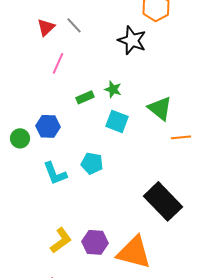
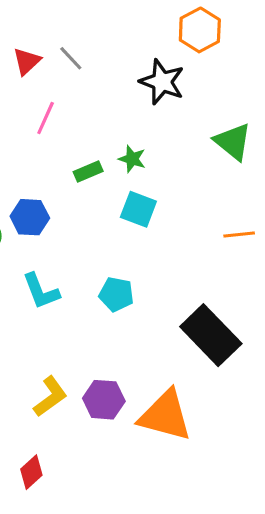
green triangle: (160, 108) -> (233, 142), moved
cyan pentagon: (92, 163) -> (116, 294), moved

